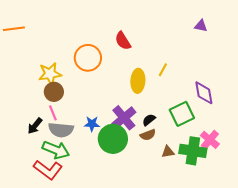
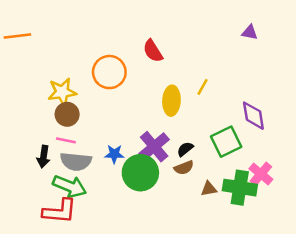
pink line: (53, 113) -> (66, 140), turned -56
black arrow: (35, 126) -> (43, 157), turned -30
red L-shape: (48, 170) -> (60, 211), turned -32

